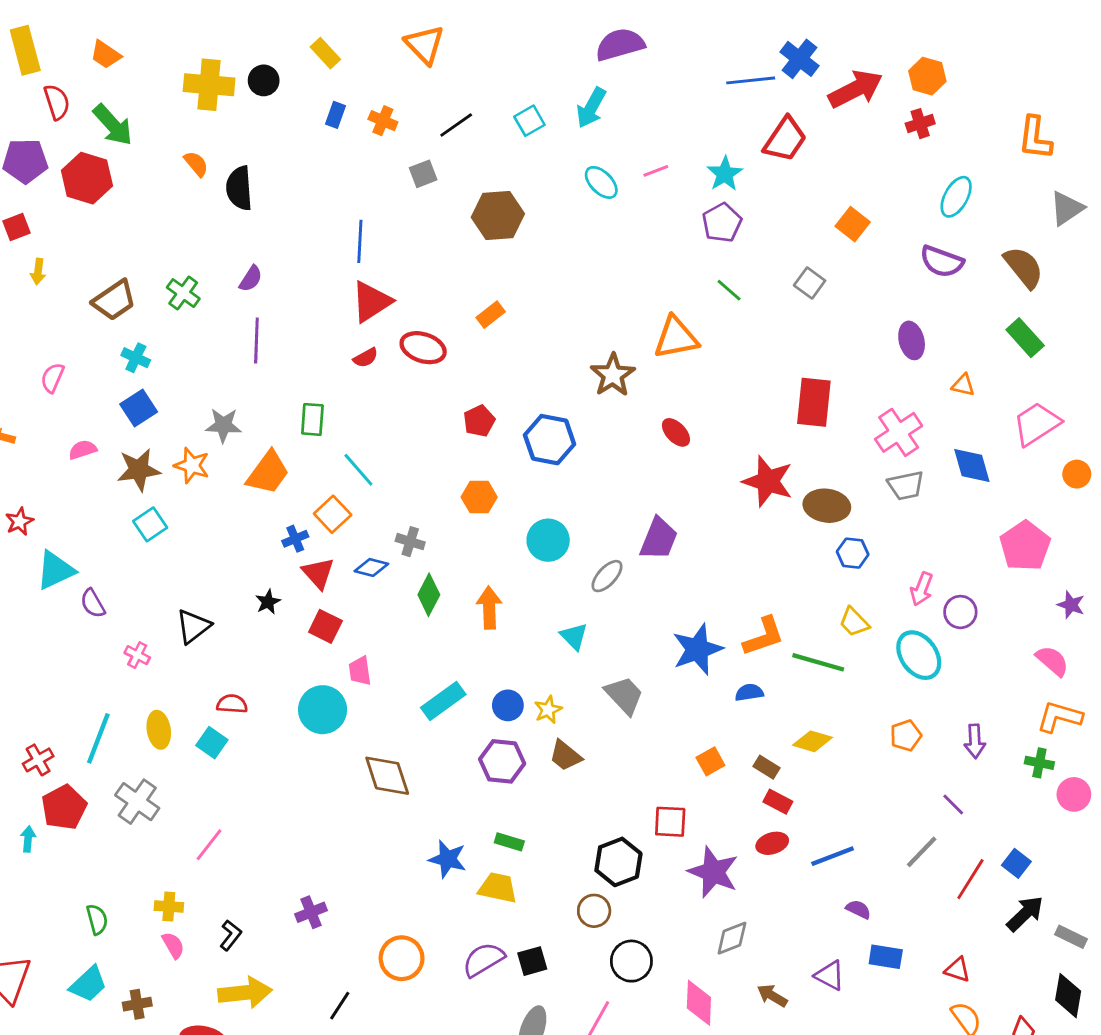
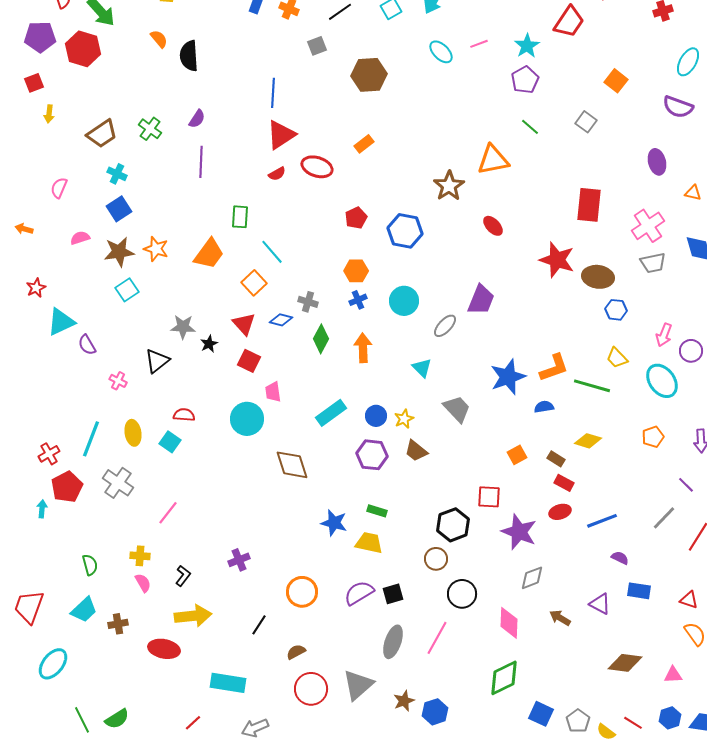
gray star: (223, 425) -> (183, 327), moved
blue cross: (295, 539) -> (358, 300), moved

